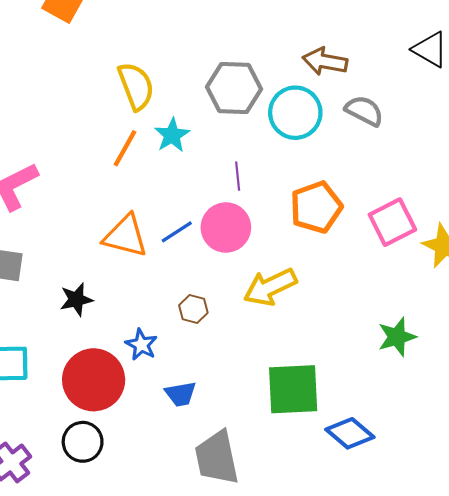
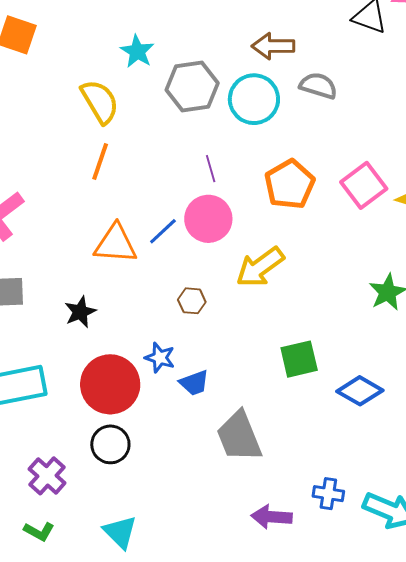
cyan star: (172, 135) -> (137, 51), moved
blue star: (141, 345) -> (160, 358), moved
green square: (293, 389) -> (299, 359), size x0.7

